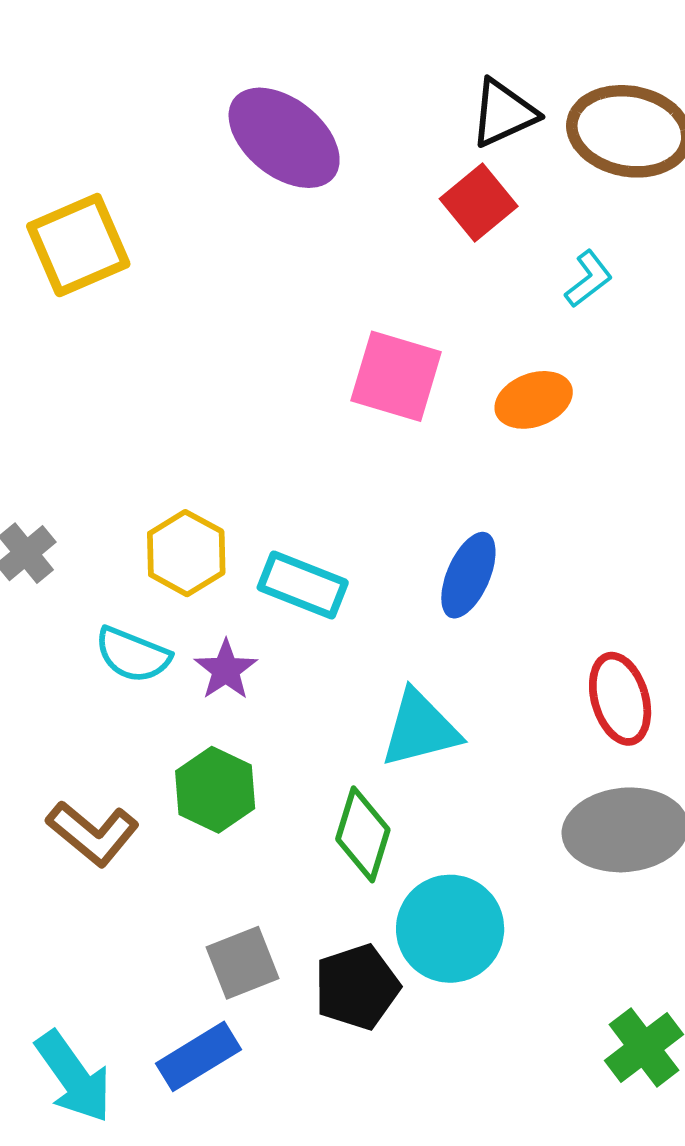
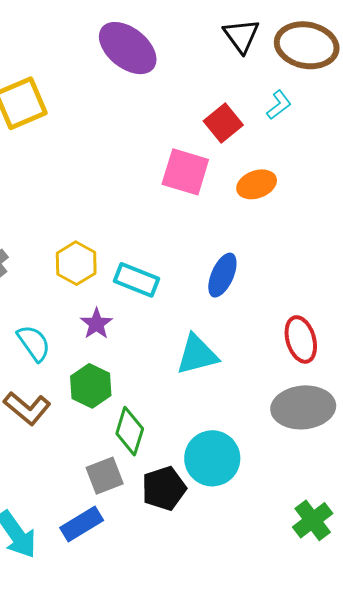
black triangle: (503, 113) -> (241, 36), turned -42
red square: (479, 202) -> (223, 123), moved
cyan L-shape: (589, 279) -> (279, 105), moved
cyan semicircle: (133, 655) -> (34, 343), moved, turned -147
green diamond: (363, 834) -> (130, 431), moved

